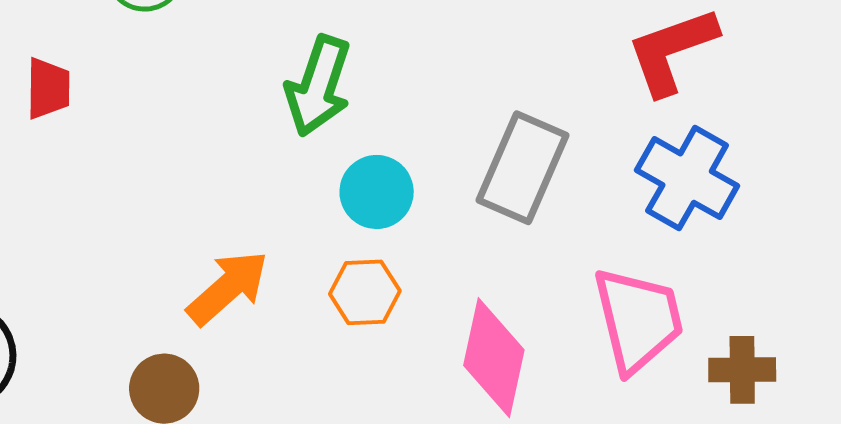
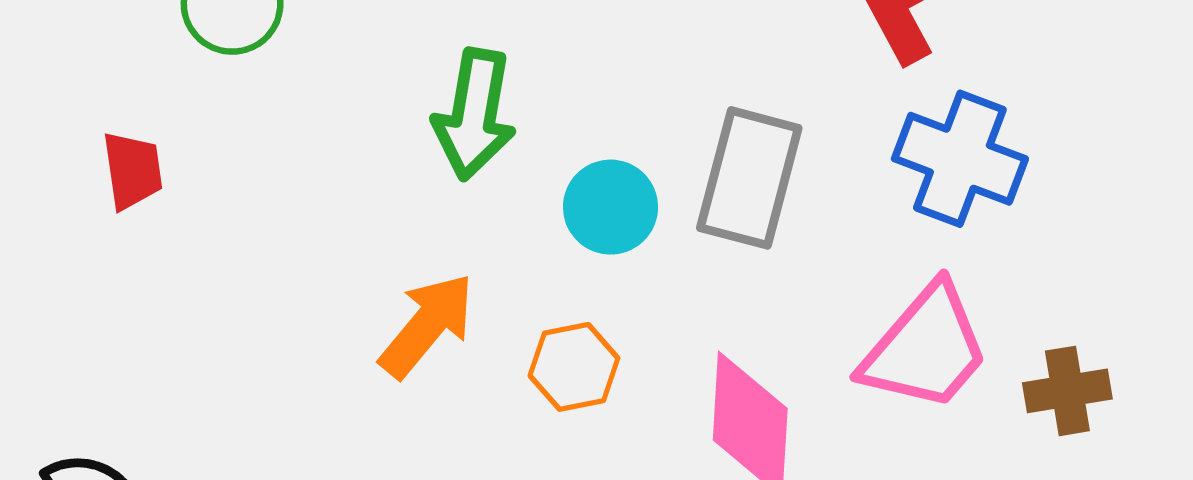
cyan circle: (377, 192) -> (610, 207), moved
orange arrow: (228, 288) -> (427, 325), moved
pink trapezoid: (638, 320) -> (926, 348), turned 63

